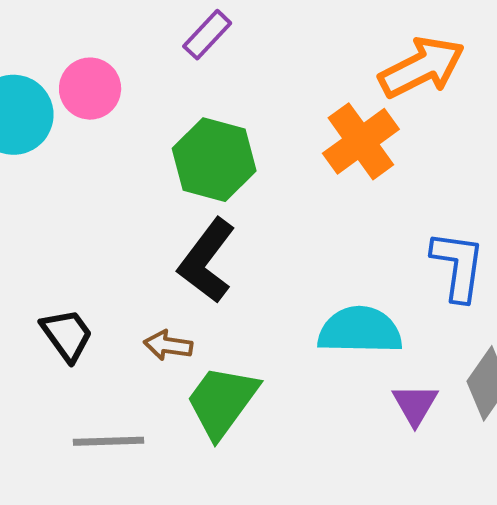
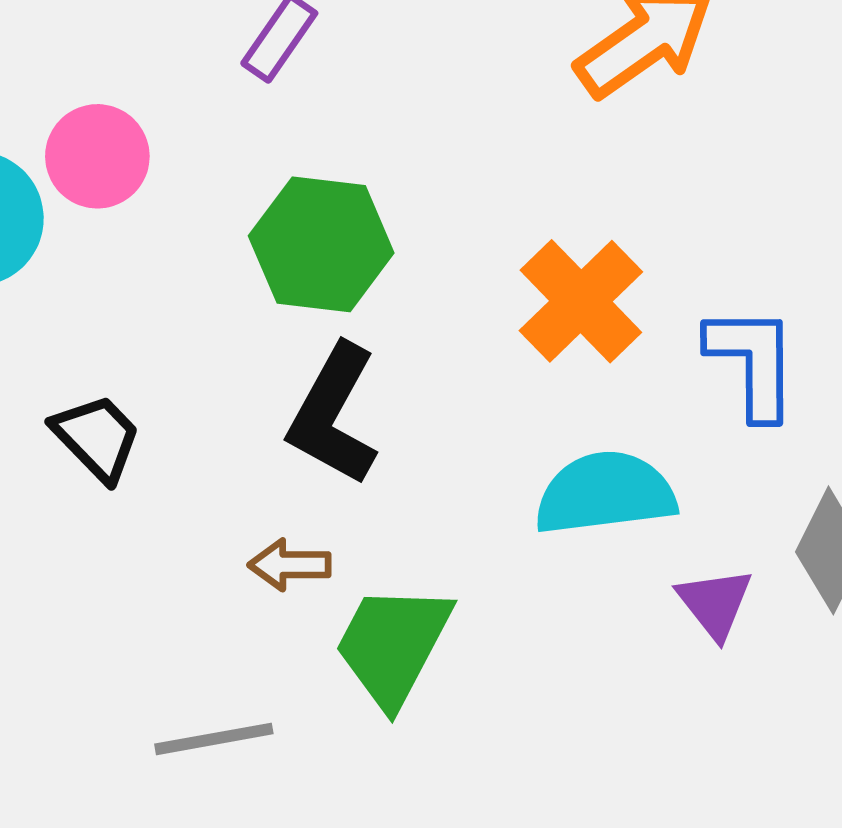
orange cross: (361, 141) -> (581, 301), moved
black trapezoid: (67, 335) -> (97, 438), moved

